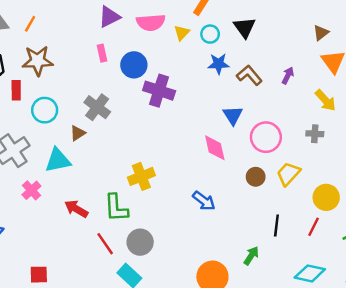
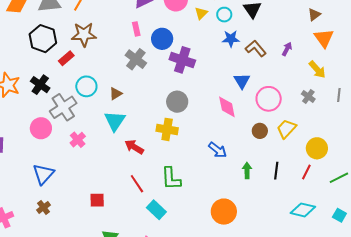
red rectangle: (16, 90) -> (66, 58), turned 49
gray cross: (97, 107) -> (136, 59), moved
cyan circle: (45, 110) -> (86, 86), moved
gray cross: (315, 134) -> (308, 97), turned 32
cyan triangle: (58, 160) -> (115, 121), moved, turned -45
yellow cross: (141, 176) -> (167, 129), turned 30
green L-shape: (116, 208) -> (171, 179), moved
red arrow: (76, 209) -> (134, 147), moved
gray circle: (140, 242) -> (177, 102), moved
green arrow: (251, 256) -> (247, 170), moved, turned -35
red square: (39, 275) -> (97, 200), moved

